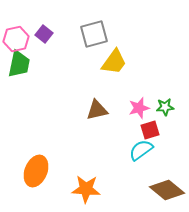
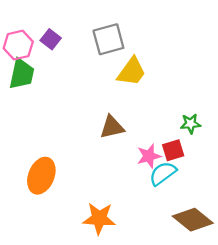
pink star: (139, 108) -> (149, 156), moved
orange ellipse: (36, 171) -> (41, 176), moved

